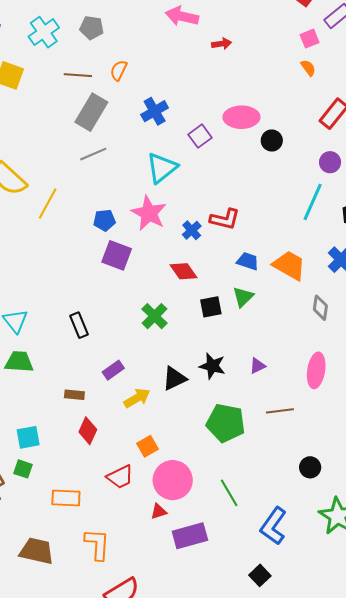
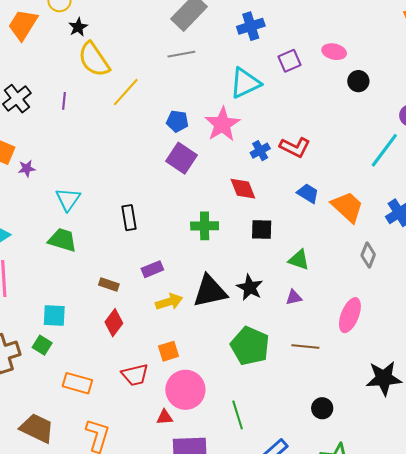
pink ellipse: (241, 117) -> (334, 52), size x0.7
green triangle: (243, 297) -> (299, 260), moved, turned 50
green cross: (154, 316) -> (205, 226), turned 32
black triangle: (174, 379) -> (210, 291), size x1.4

